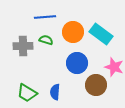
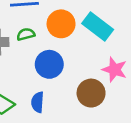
green semicircle: (46, 40) -> (26, 34), turned -32
blue circle: (77, 63) -> (49, 64), moved

